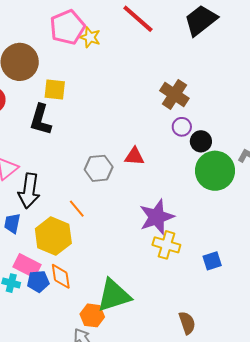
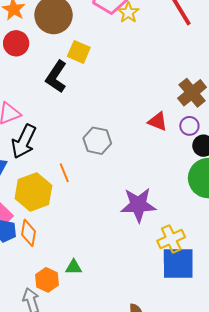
red triangle: (134, 156) -> (158, 122), moved
yellow cross: (166, 245) -> (171, 239), moved, turned 32
blue square: (212, 261) -> (178, 264), size x1.8
green triangle: (114, 295) -> (74, 267), size x0.5

